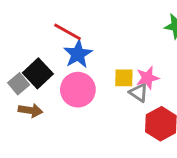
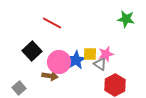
blue star: (78, 54) -> (76, 60), moved
gray square: (19, 84) -> (19, 88), moved
brown arrow: (30, 110) -> (50, 76), moved

